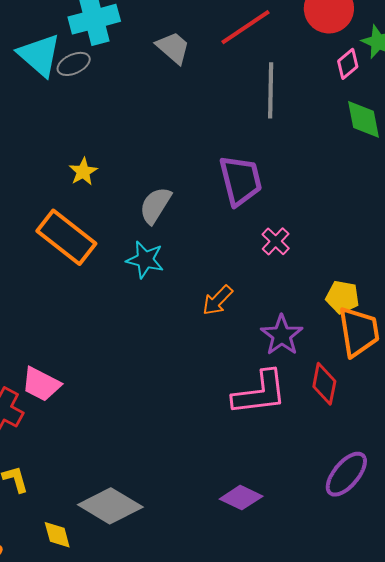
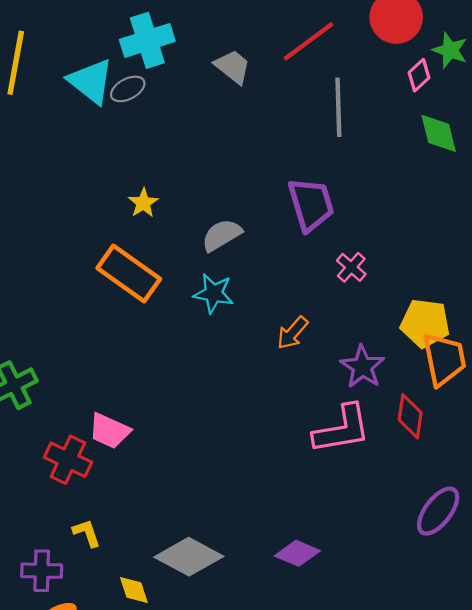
gray semicircle: (155, 205) -> (222, 235), turned 30
yellow pentagon: (342, 297) -> (425, 323), size x1.4
purple diamond: (241, 498) -> (297, 553), moved

